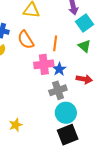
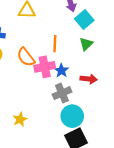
orange semicircle: (26, 40) -> (26, 57), moved
green triangle: (84, 46) -> (86, 44), turned 40
yellow star: (16, 125) -> (20, 119), moved

